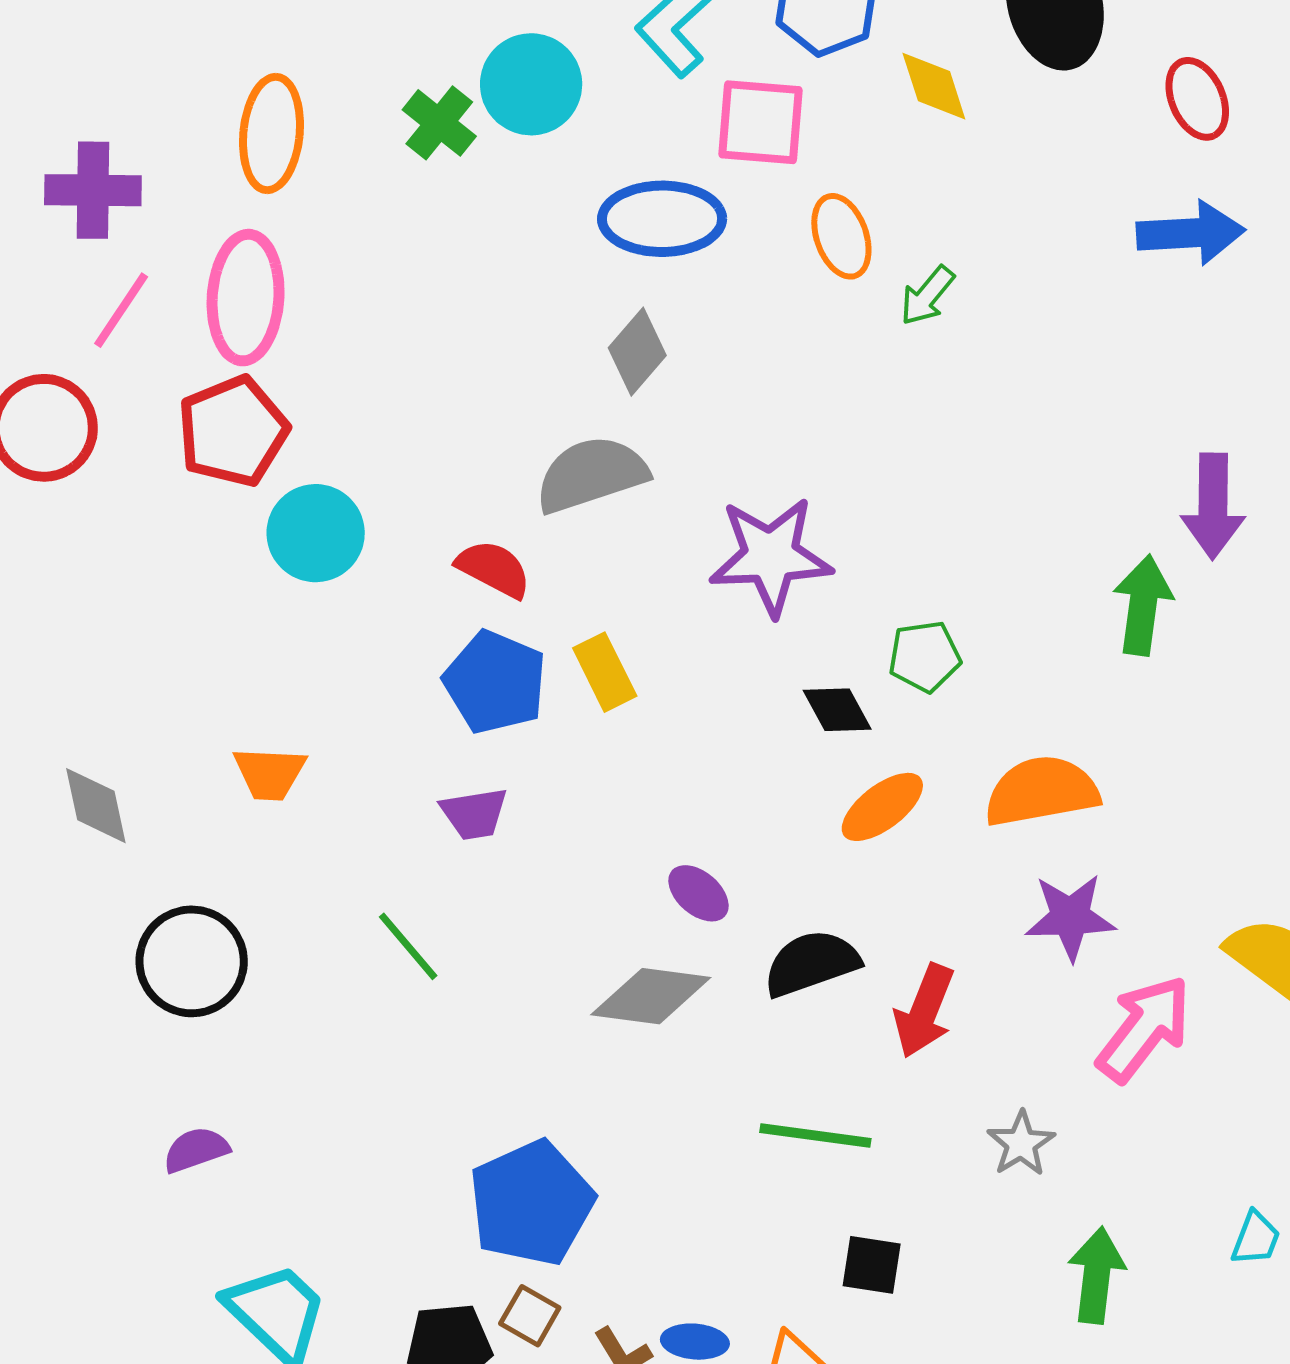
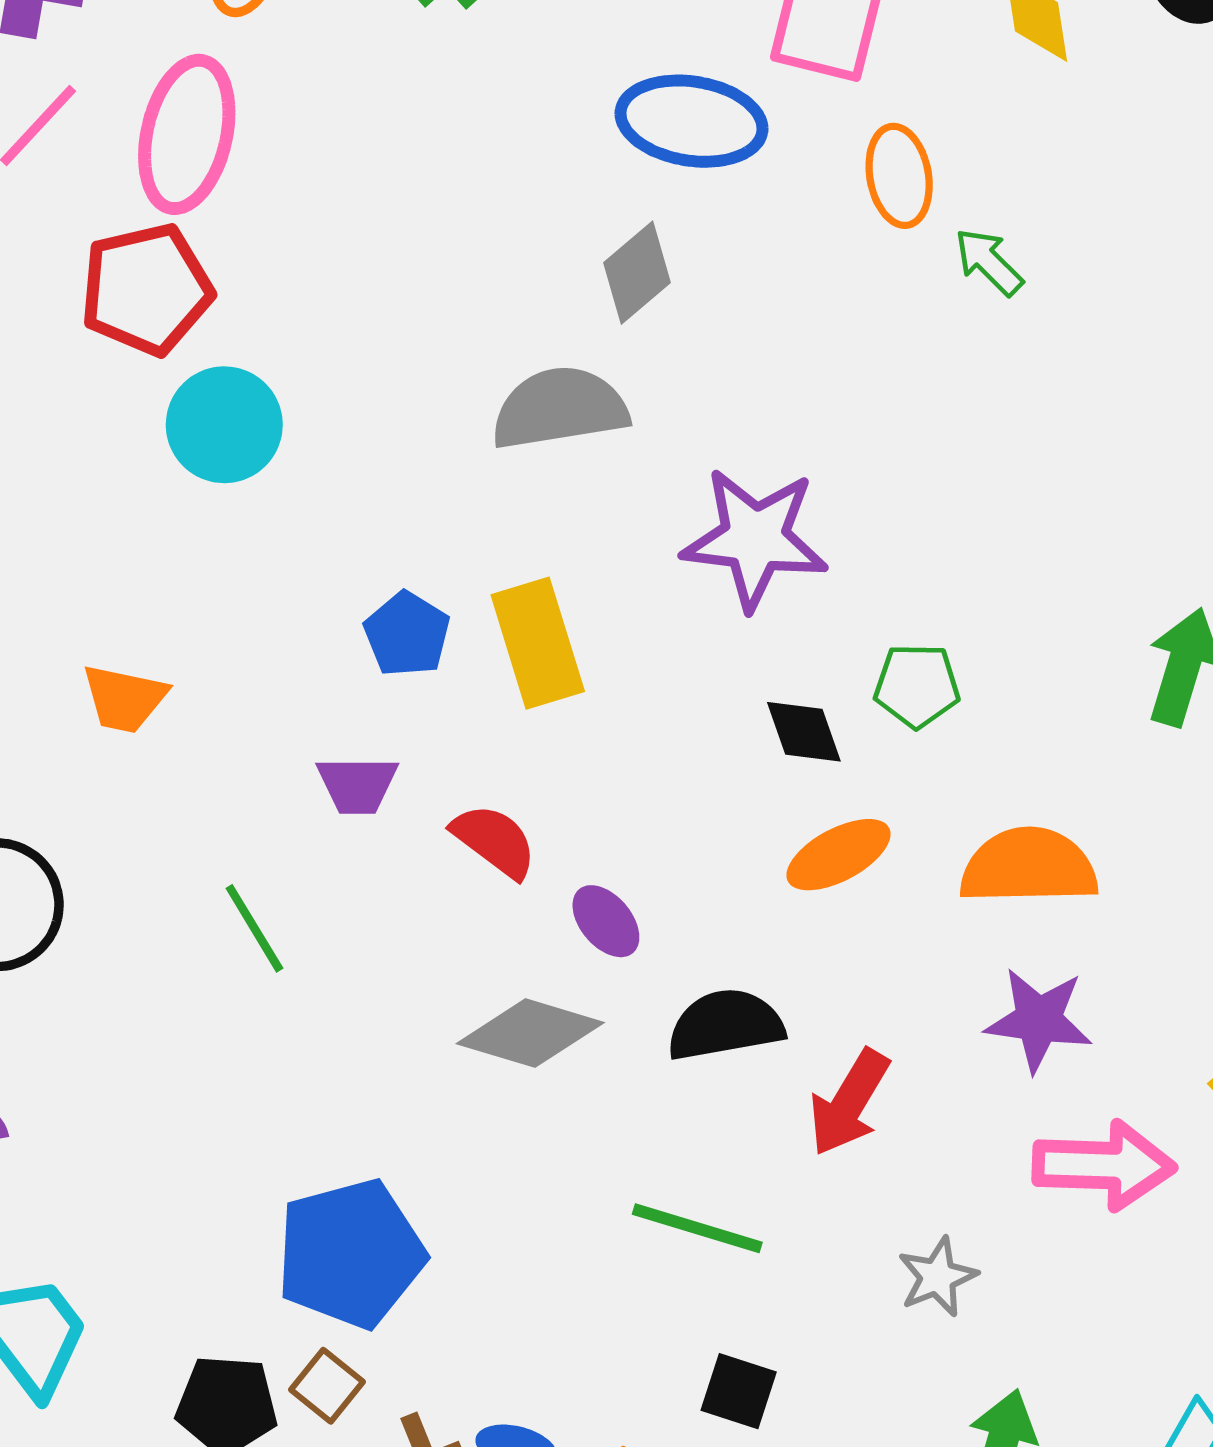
green arrow: (927, 296) -> (989, 262), turned 86
red semicircle: (494, 569) -> (494, 841), moved
yellow rectangle: (605, 672) -> (538, 643), size x1.4
blue pentagon: (495, 682) -> (407, 634), size x0.7
pink arrow: (1144, 1029) -> (1104, 1165), turned 45

